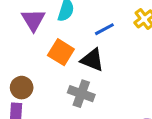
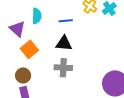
blue line: (104, 29) -> (66, 21), turned 40
orange square: (61, 52) -> (29, 49), moved, turned 36

